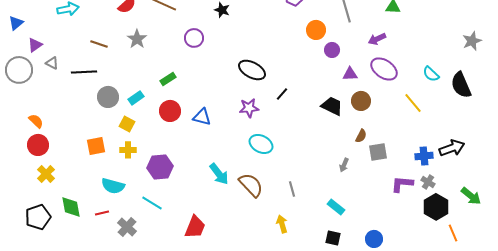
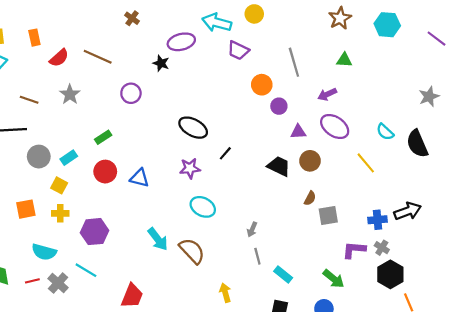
gray arrow: (344, 165) -> (252, 229), moved
gray line: (292, 189) -> (257, 256), moved
green arrow: (471, 196) -> (334, 279), moved
gray cross: (127, 227) -> (58, 283), moved

